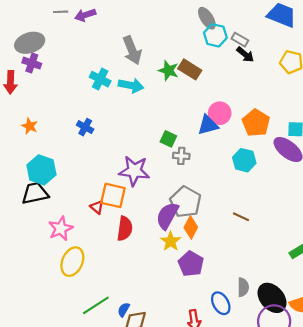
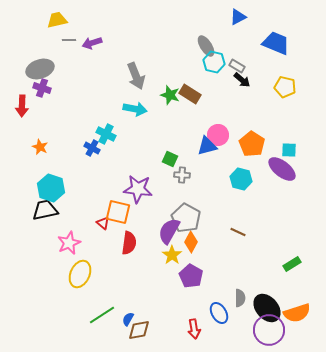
cyan cross: (100, 79) -> (106, 134), moved

